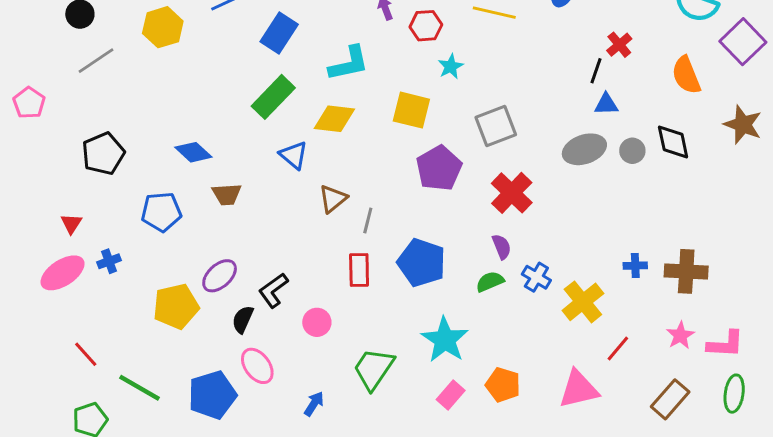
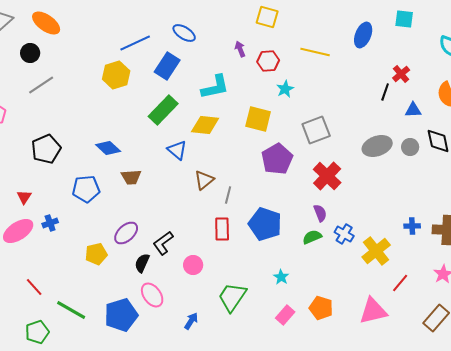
yellow hexagon: (163, 27) -> (116, 75), moved
blue triangle: (606, 104) -> (413, 110), moved
yellow pentagon: (176, 306) -> (96, 254), size x0.7
cyan star: (445, 340) -> (281, 277), size x0.5

